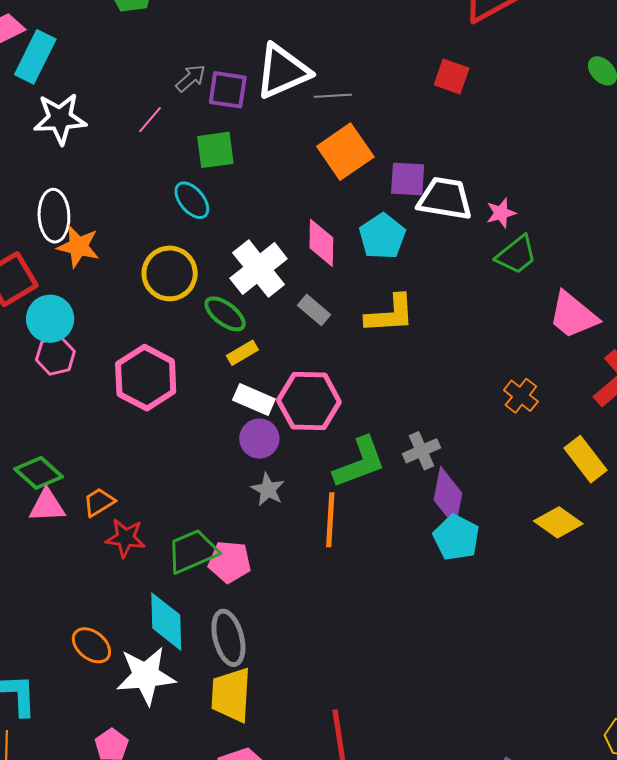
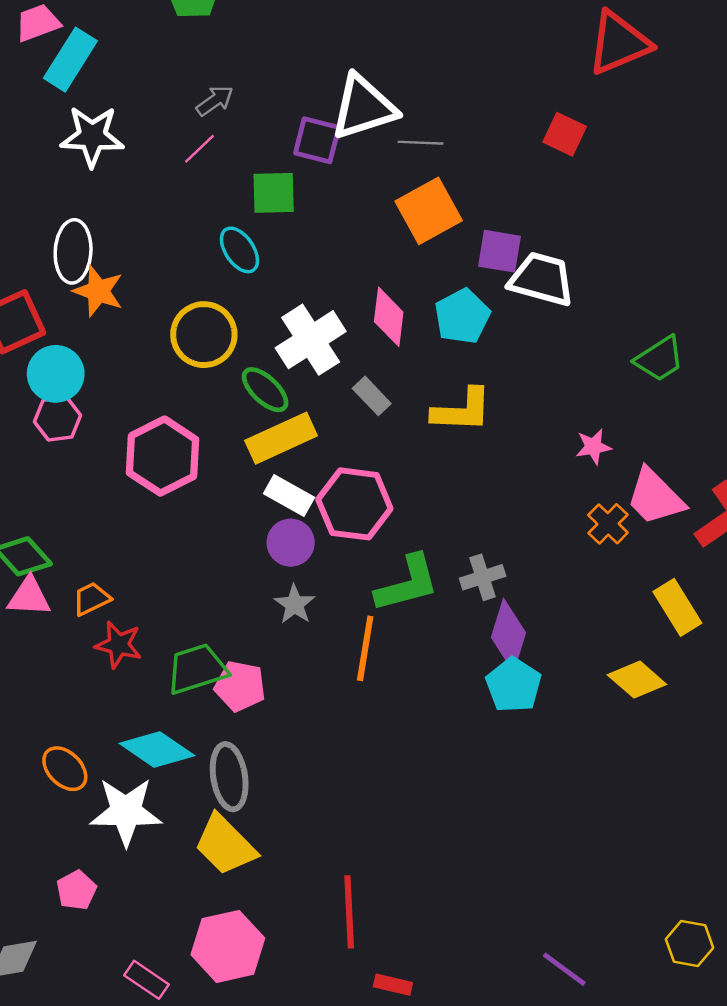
gray arrow: (191, 78) -> (215, 101), moved
purple square: (228, 90) -> (317, 140), moved
pink star: (501, 213) -> (593, 447), moved
green trapezoid: (516, 255) -> (659, 359), moved
pink trapezoid: (573, 315) -> (655, 497), moved
yellow rectangle: (242, 353) -> (281, 438), size x1.8
cyan diamond: (166, 622) -> (157, 749), turned -60
yellow trapezoid: (231, 695) -> (225, 845), turned -54

